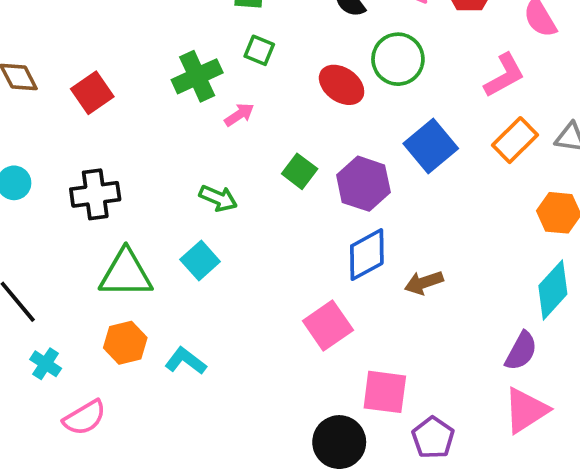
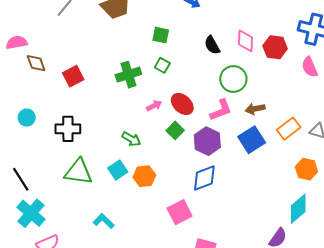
pink L-shape: (504, 75) -> (221, 110), moved
red ellipse: (342, 85) -> (182, 104), moved
pink arrow: (239, 115) -> (154, 106), moved
blue square: (431, 146) -> (252, 140), moved
brown arrow: (424, 283) -> (255, 109), moved
orange hexagon: (125, 343) -> (144, 176), moved
cyan cross: (46, 364) -> (31, 213), size x1.8

